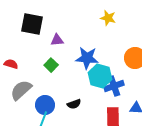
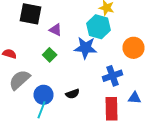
purple triangle: (57, 40) -> (56, 30), turned 32
cyan hexagon: (100, 76) -> (98, 27), moved

